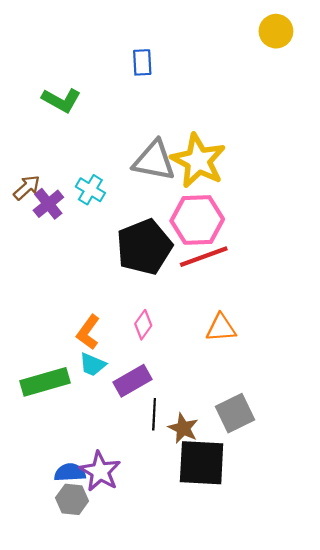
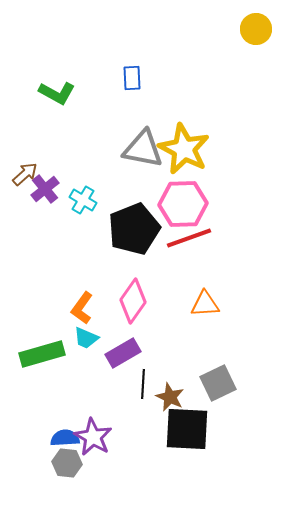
blue rectangle: (142, 62) -> (132, 78), moved
cyan cross: (90, 190) -> (83, 200), moved
pink diamond: (143, 325) -> (133, 301), size x1.6

